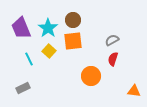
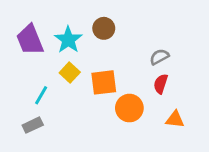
orange square: (73, 41) -> (104, 82), moved
cyan line: (29, 59) -> (41, 95), moved, turned 56
orange triangle: (134, 91) -> (175, 119), moved

